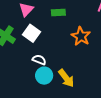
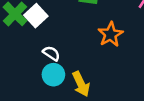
white square: (32, 33) -> (36, 16), moved

